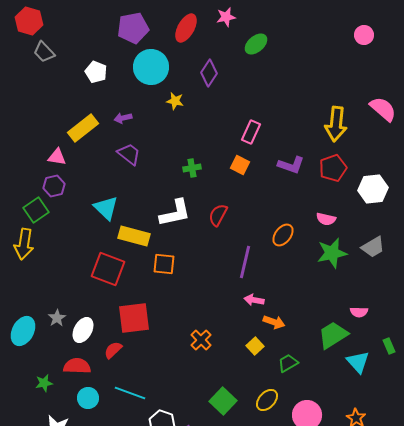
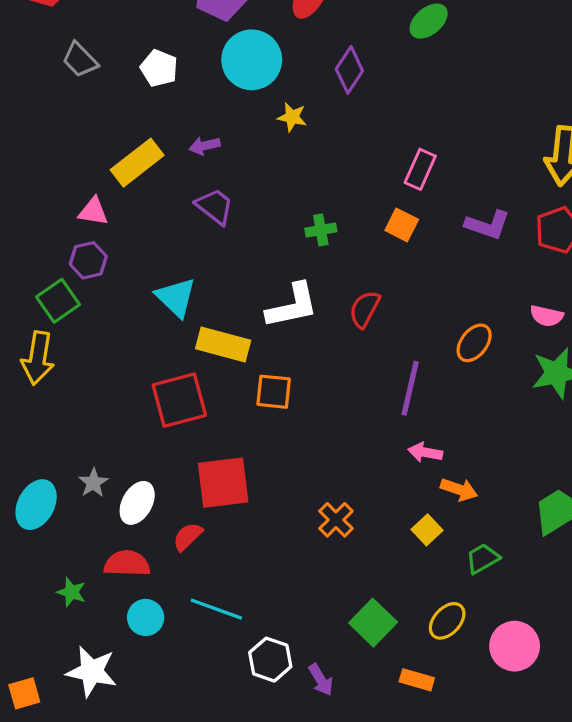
gray trapezoid: (44, 52) -> (80, 60), moved
red square: (108, 269) -> (179, 400), turned -36
green star: (44, 383) -> (71, 592), turned 30

